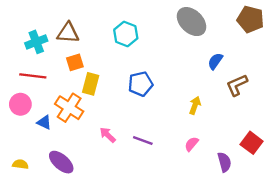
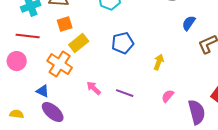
yellow rectangle: (91, 84) -> (79, 43), turned 36
yellow arrow: (195, 105) -> (159, 62), moved
blue triangle: (44, 122) -> (43, 91), moved
purple semicircle: (224, 162) -> (197, 112), size x1.4

